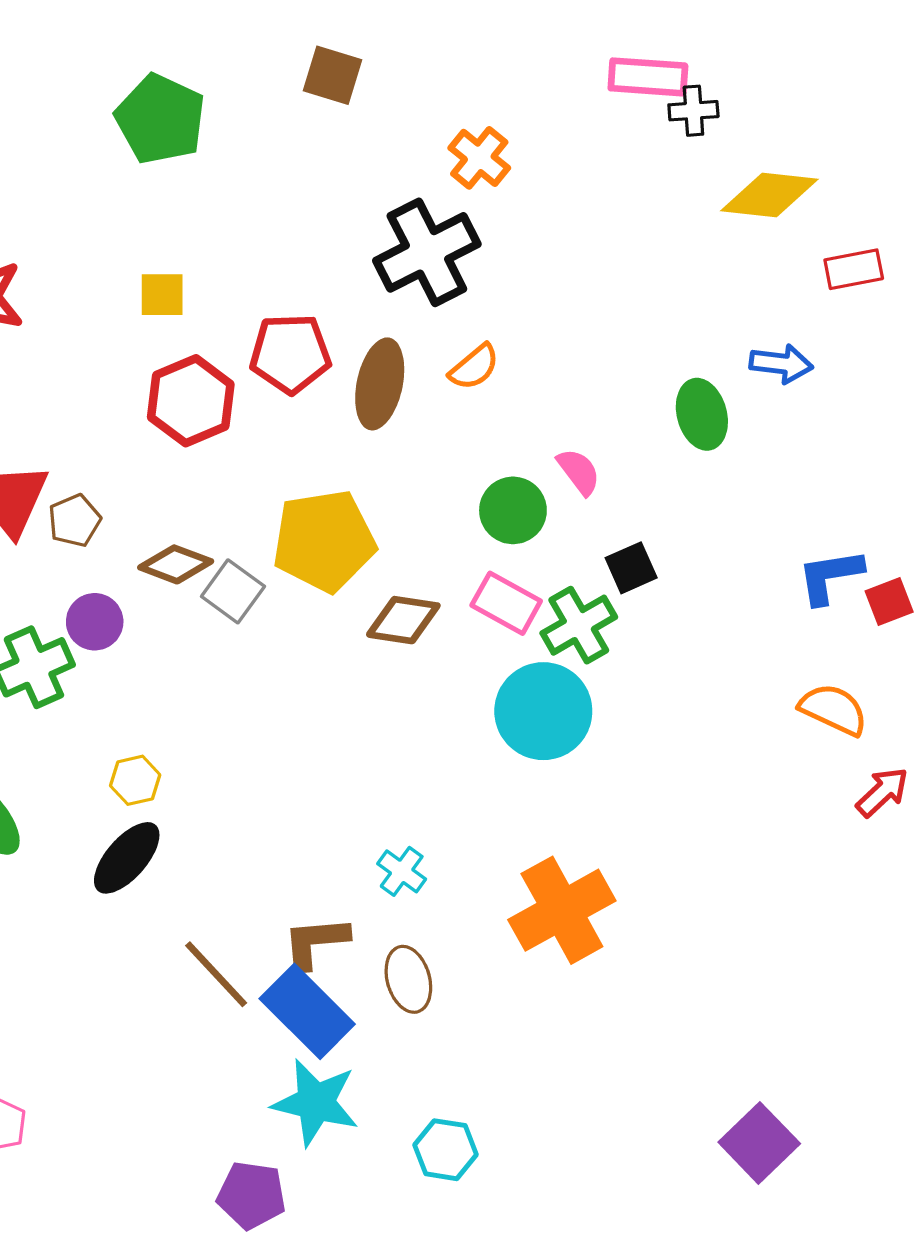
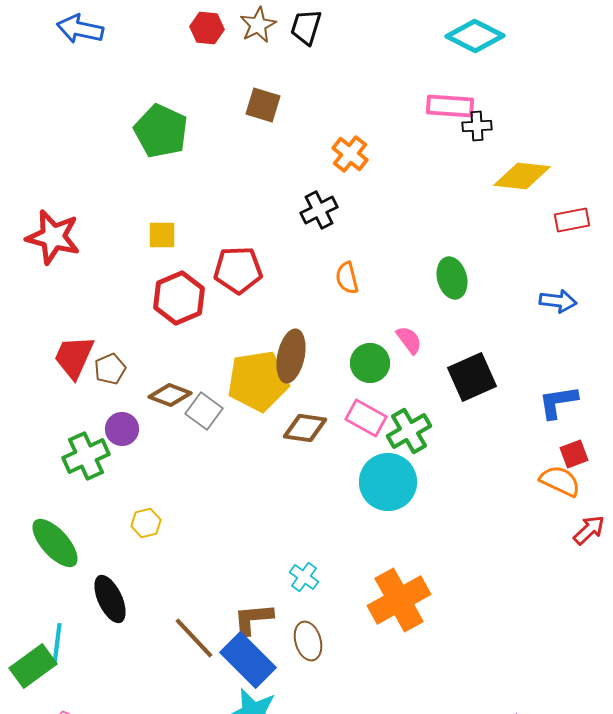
black cross: (427, 252) -> (319, 210), size x0.6
blue arrow: (781, 364) -> (558, 301), moved
orange semicircle: (474, 367) -> (347, 278), turned 116
brown ellipse: (380, 384) -> (291, 356), moved
green ellipse: (702, 414) -> (452, 278), moved
black square: (631, 568) -> (472, 377), moved, size x1.6
red square: (889, 602) -> (574, 454), moved
black ellipse: (127, 858) -> (110, 599), moved, turned -66

